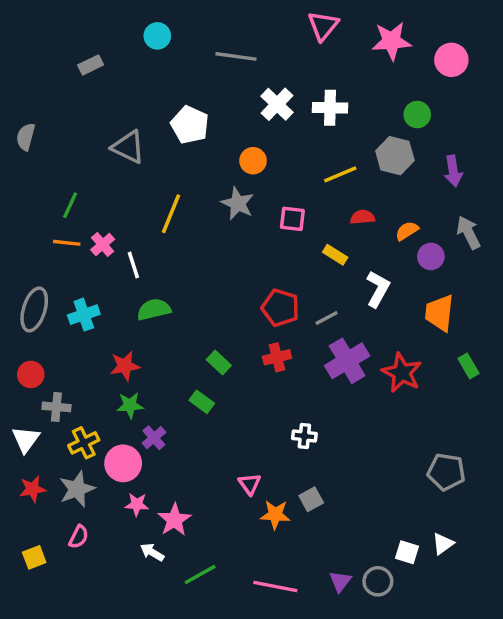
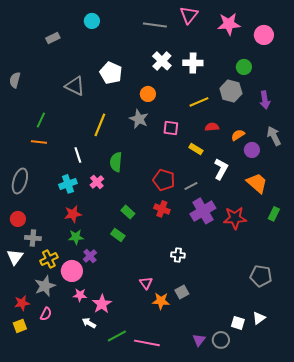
gray line: (236, 56) -> (155, 25), moved
pink cross: (103, 244) -> (97, 182), moved
green semicircle: (154, 309) -> (116, 162), moved, turned -72
orange trapezoid: (439, 313) -> (257, 183), turned 125
cyan cross: (84, 315) -> (68, 184), moved
red cross: (277, 357) -> (162, 209), turned 35
green rectangle: (468, 366) -> (274, 214), turned 56
red star: (402, 373) -> (235, 218), turned -30
red star: (32, 489) -> (22, 303), moved
pink line: (275, 586) -> (147, 343), moved

